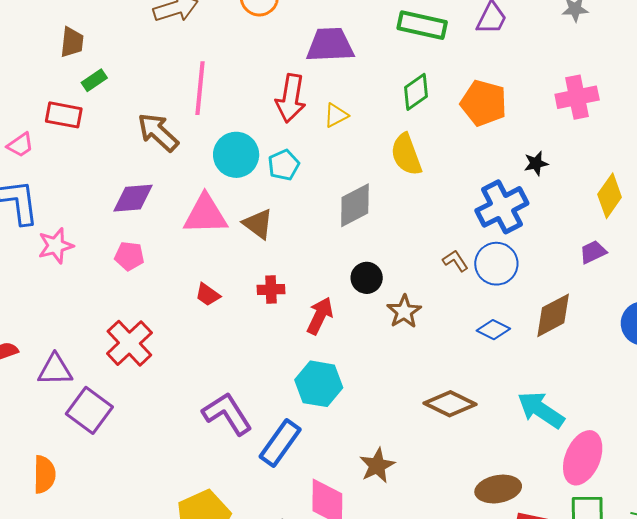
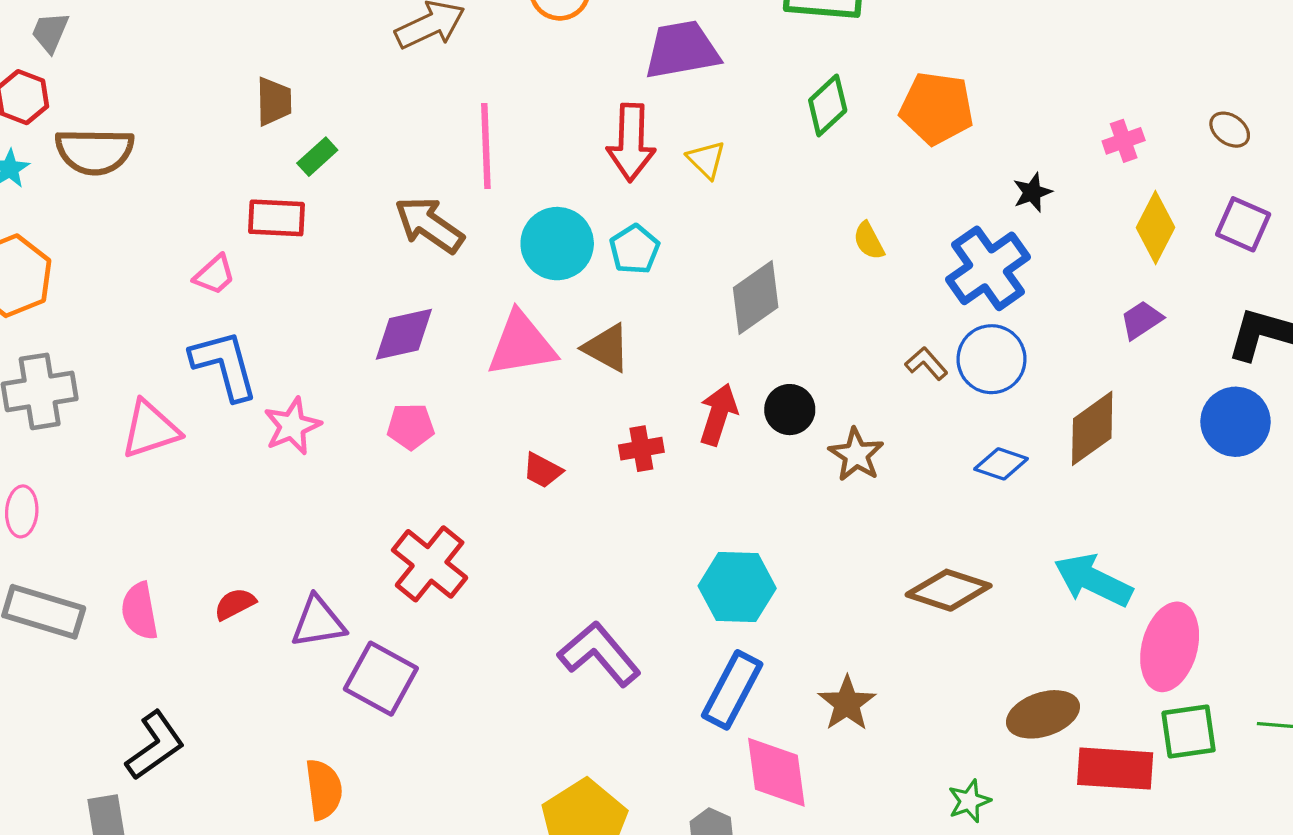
pink cross: (577, 97) -> (1124, 141), moved, size x0.6
yellow triangle: (336, 115) -> (706, 160), turned -40
yellow semicircle: (406, 155) -> (869, 241), moved, size x0.6
red arrow: (320, 316) -> (718, 414), moved
blue rectangle: (280, 443) -> (732, 690), moved

